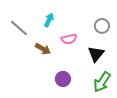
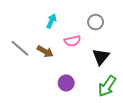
gray circle: (102, 26) -> (96, 22), moved
gray line: (19, 28) -> (20, 48), moved

